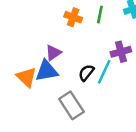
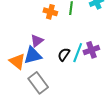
purple cross: (121, 52) -> (91, 50), moved
gray rectangle: (71, 105) -> (38, 83), moved

